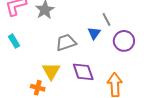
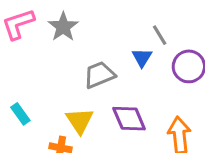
cyan rectangle: (14, 41) -> (20, 114), moved

